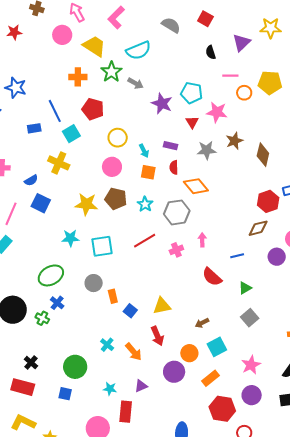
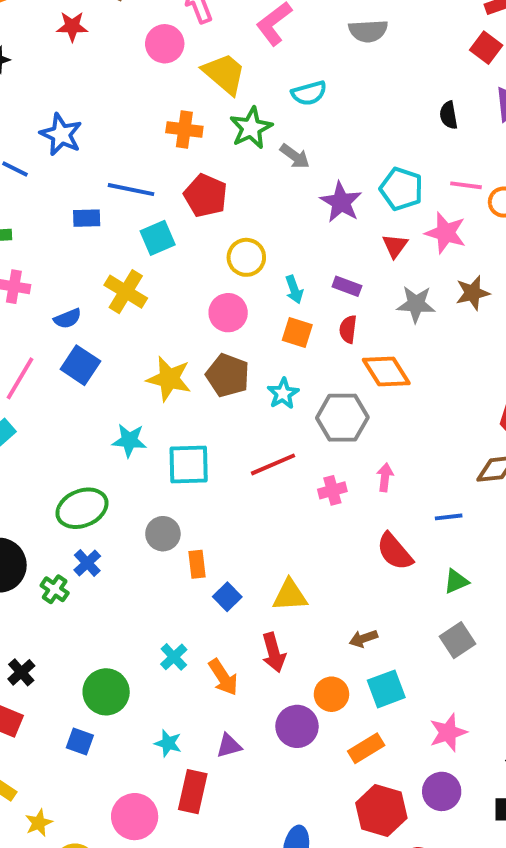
red square: (205, 19) -> (486, 48), moved
gray semicircle: (171, 25) -> (368, 31), moved, turned 138
cyan semicircle: (138, 50) -> (309, 93), size x0.7
pink line: (230, 76) -> (466, 185), moved
blue line: (55, 111) -> (131, 190), turned -60

